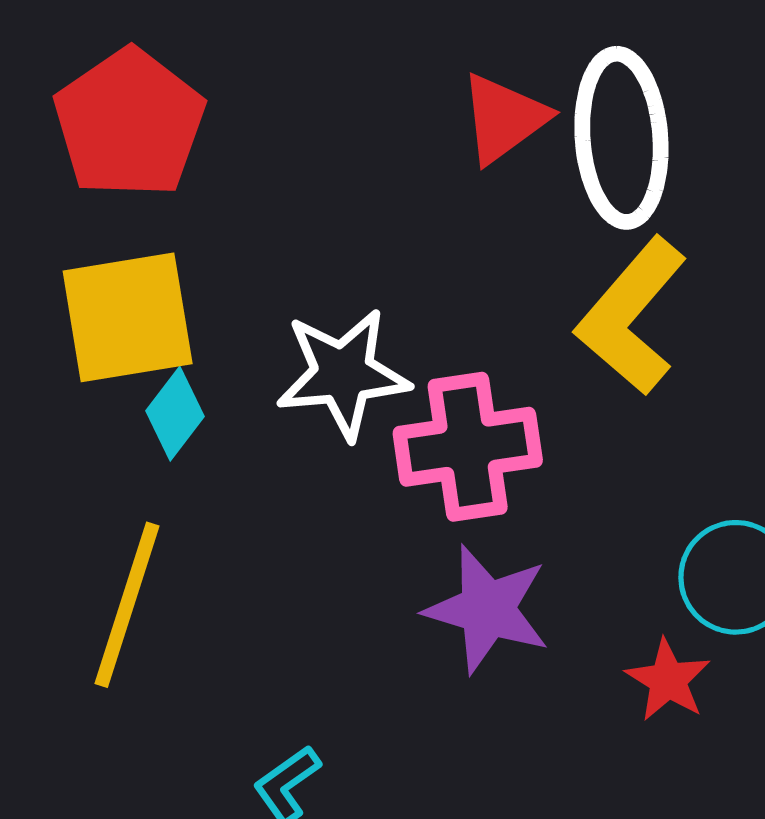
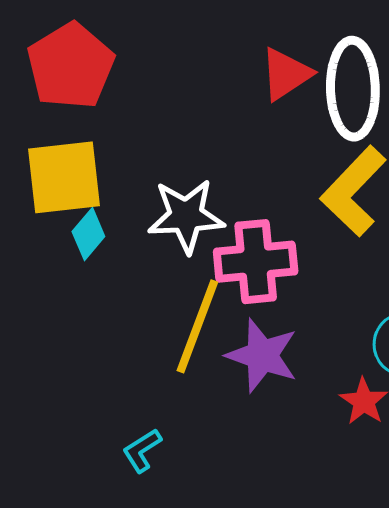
yellow line: (127, 605) -> (197, 326), moved

